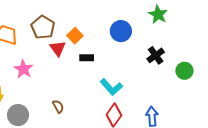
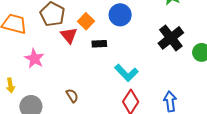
blue circle: (121, 31) -> (120, 15), moved
black cross: (156, 55) -> (171, 38), size x1.4

